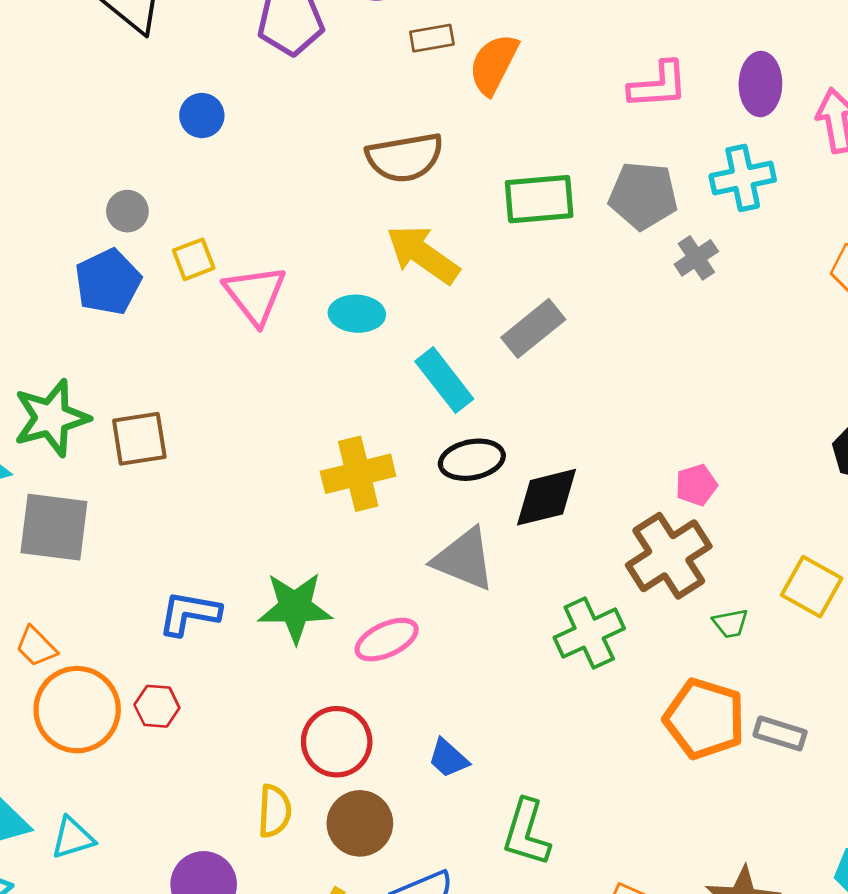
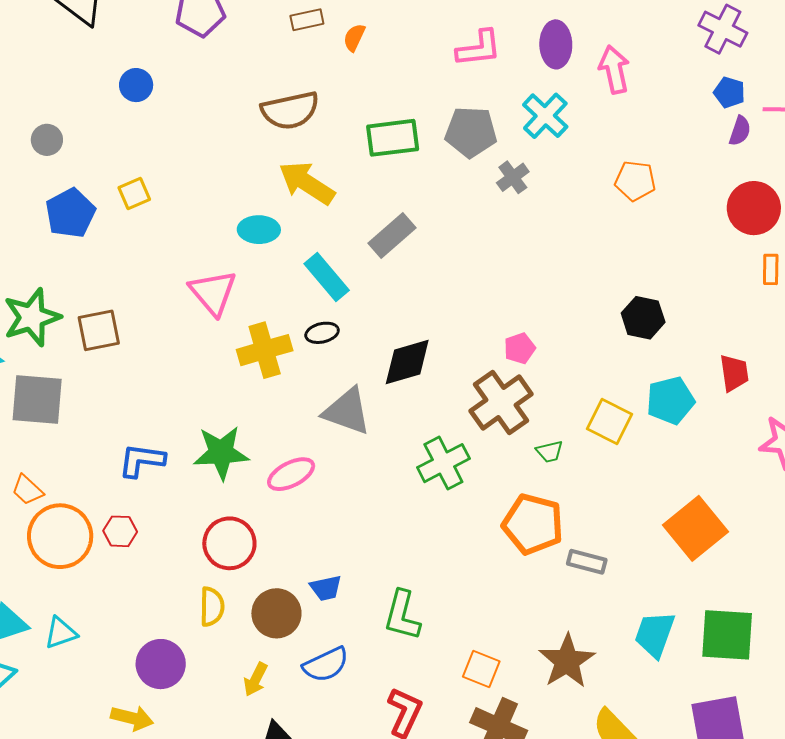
orange semicircle: (494, 64) -> (354, 38), size x0.6
cyan cross: (743, 178) -> (545, 116), turned -33
gray circle: (127, 211) -> (47, 140), moved
pink triangle: (255, 295) -> (213, 293), moved
black ellipse: (472, 460) -> (322, 333), moved, size x0.7
gray rectangle: (780, 733) -> (587, 562), moved
red circle: (337, 742) -> (229, 543), moved
blue trapezoid: (448, 758) -> (326, 588), moved, turned -52

